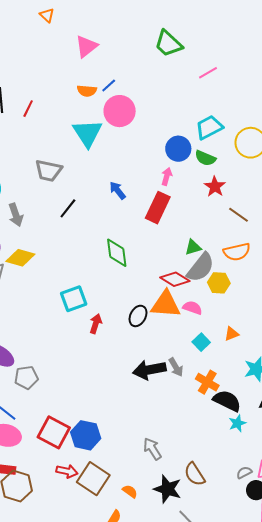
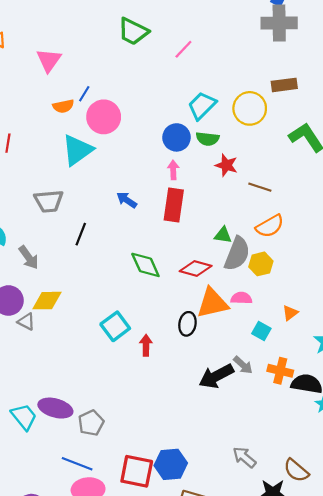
cyan triangle: (87, 133) -> (77, 150), turned 44
green triangle: (193, 247) -> (223, 235), turned 42
red diamond: (175, 279) -> (196, 268), moved

